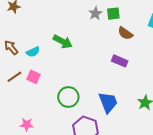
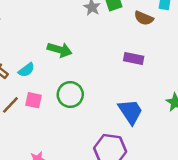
brown semicircle: (125, 33) -> (144, 18), moved
green circle: (68, 97) -> (70, 95), moved

